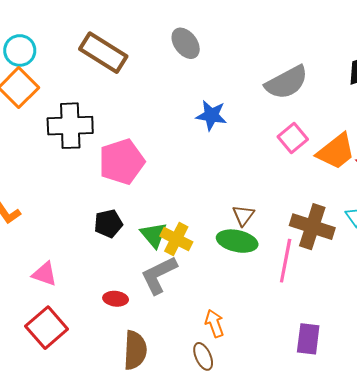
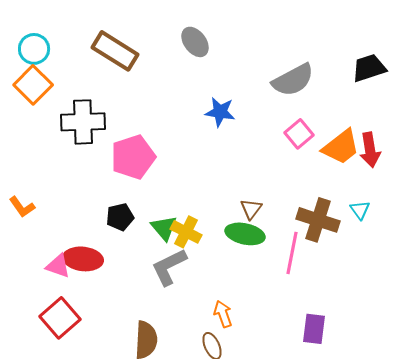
red ellipse: (116, 299) -> (83, 259), moved, size x1.6

